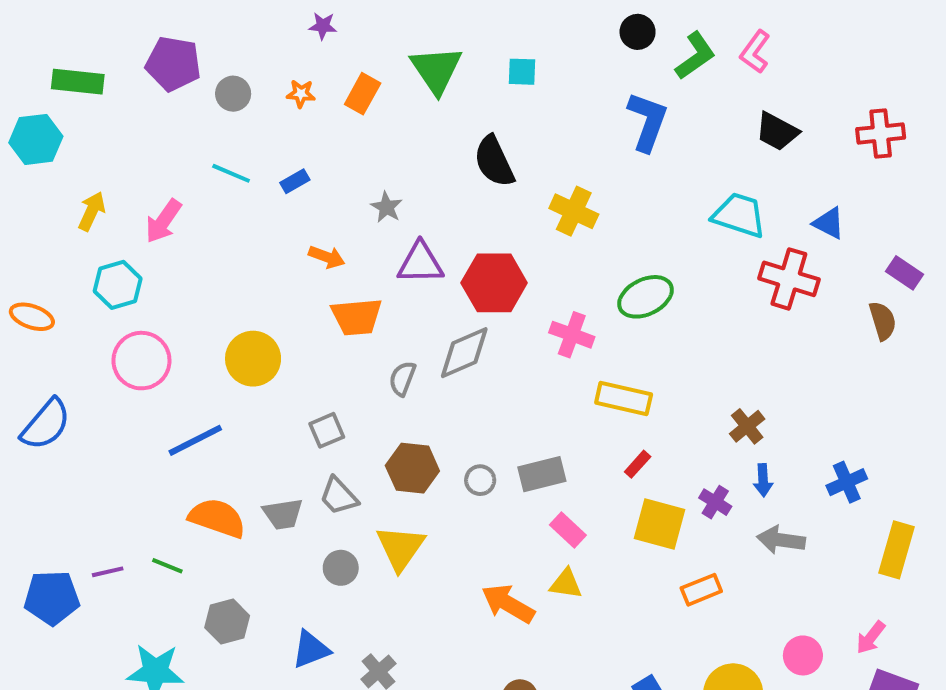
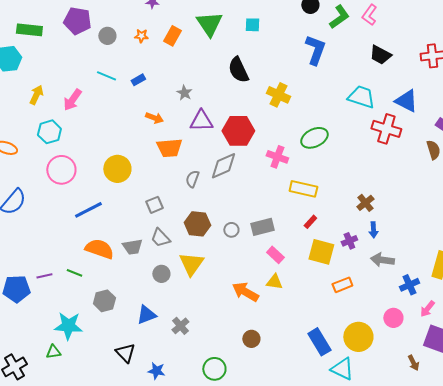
blue triangle: (829, 223) -> (406, 101), size x1.4
blue cross: (847, 482) -> (409, 285), moved
purple cross: (715, 502) -> (349, 241), turned 35

